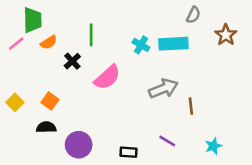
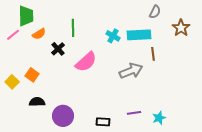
orange square: (50, 101) -> (32, 75), moved
brown line: (191, 106) -> (153, 54), moved
purple line: (167, 141) -> (134, 113), turned -40
cyan star: (213, 146) -> (159, 118), moved

